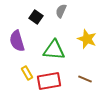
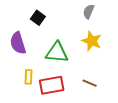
gray semicircle: (61, 11) -> (89, 11), moved
yellow rectangle: (27, 73) -> (28, 77), turned 32

